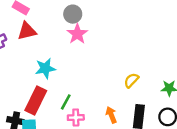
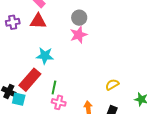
green line: (66, 102) -> (54, 88), turned -32

